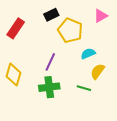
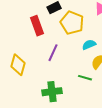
red rectangle: (16, 28) -> (37, 26), moved, turned -54
green cross: (49, 87) -> (52, 92), moved

